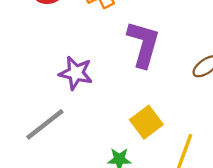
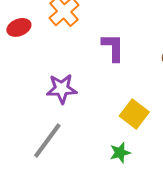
purple L-shape: (143, 44) -> (113, 47), size x0.7

